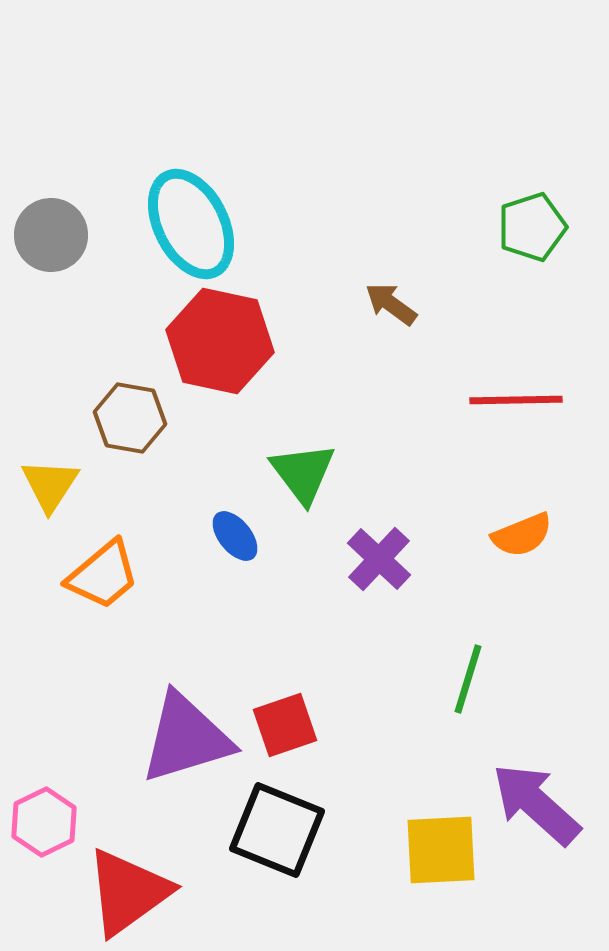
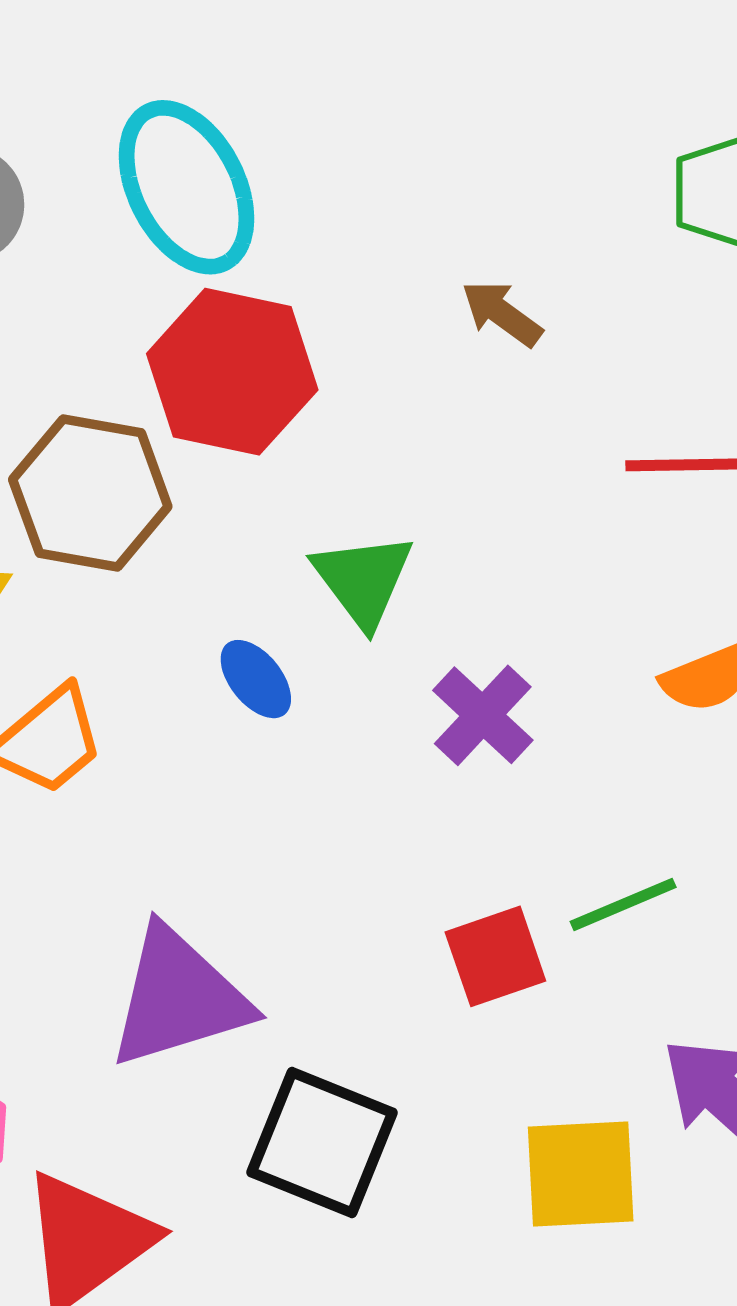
brown hexagon: (130, 418) -> (90, 493), size x1.4
green line: (468, 679) -> (623, 904), turned 50
red square: (285, 725) -> (495, 956), moved

